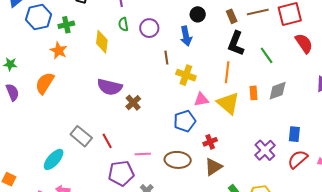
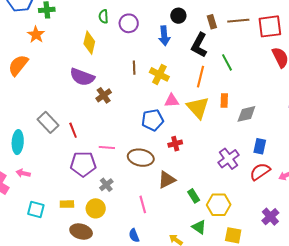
yellow diamond: (102, 42) -> (89, 43), moved
black L-shape: (236, 43) -> (199, 45), moved
green line: (267, 55) -> (227, 62), moved
brown line: (166, 58) -> (134, 68), moved
gray diamond: (278, 91) -> (246, 114), moved
cyan ellipse: (54, 159) -> (18, 142), turned -45
brown triangle: (213, 167) -> (167, 180), moved

